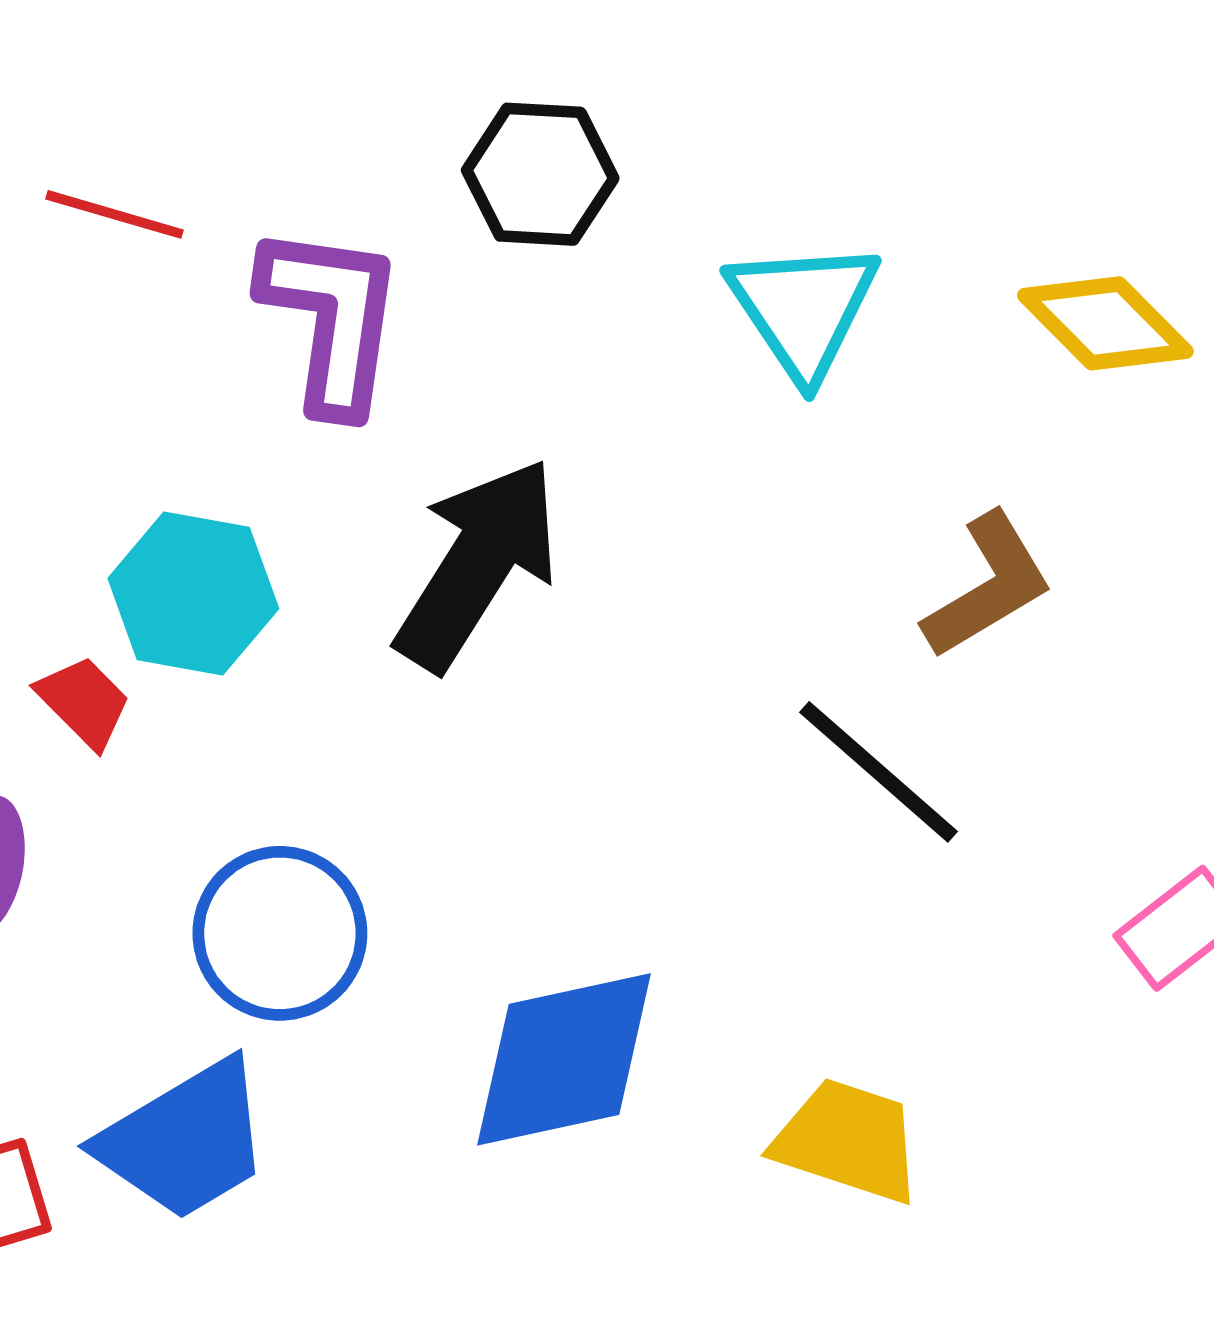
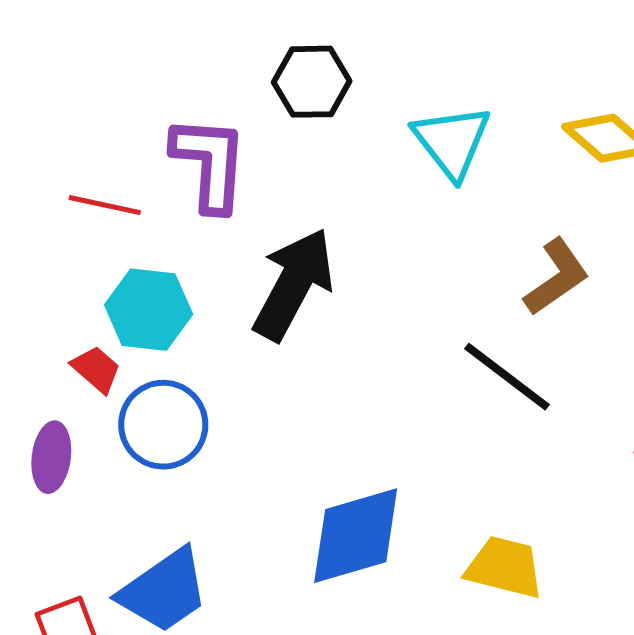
red line: (114, 214) -> (105, 205), moved
blue circle: (280, 933) -> (163, 425), moved

